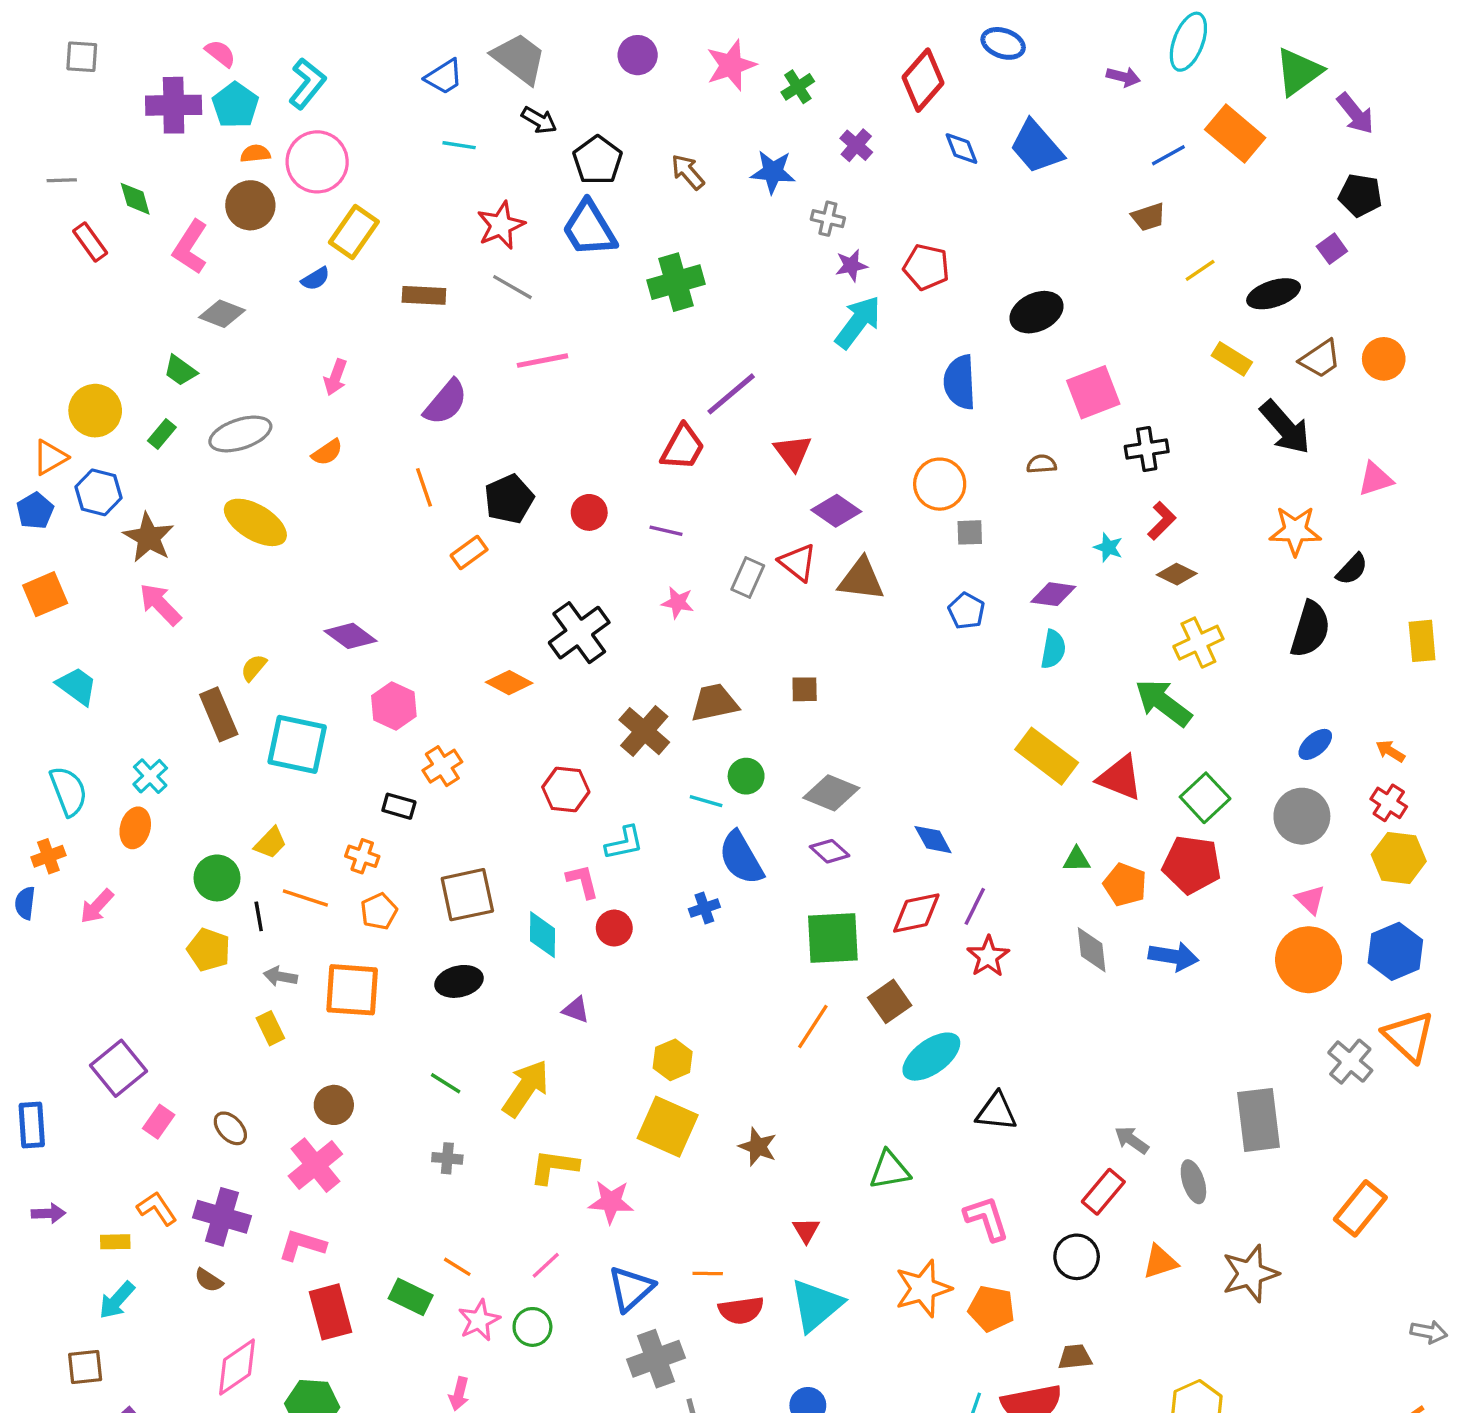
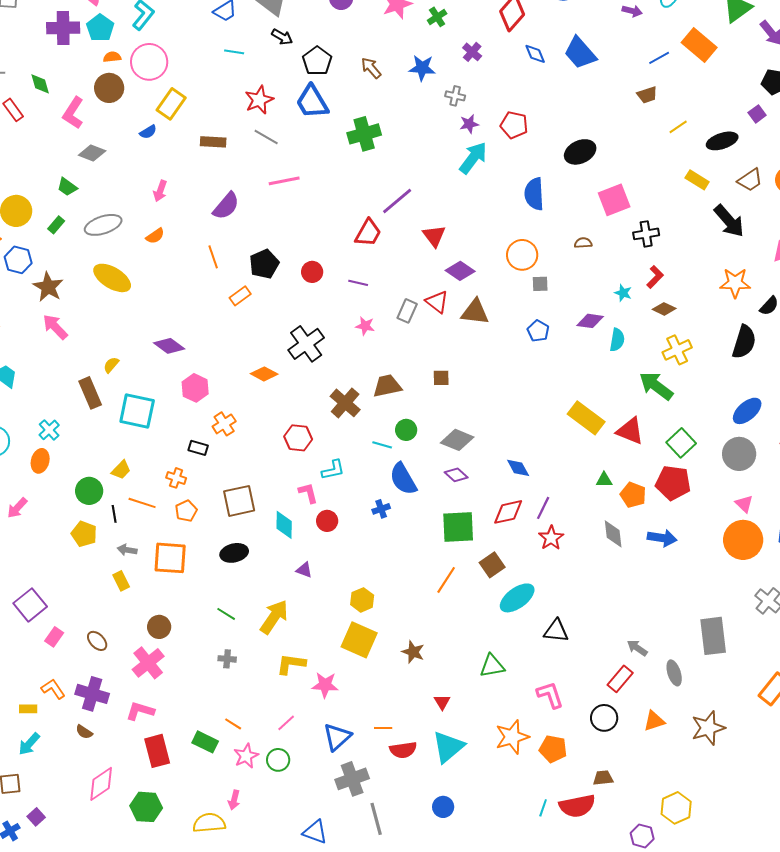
cyan semicircle: (1053, 649) -> (617, 340), moved
blue ellipse: (1315, 744) -> (747, 411), size x1.4

